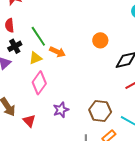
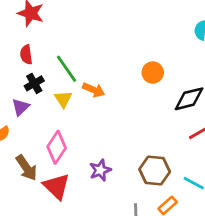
yellow triangle: (35, 58) -> (63, 99), turned -40
pink diamond: (39, 83) -> (57, 147), moved
red triangle: (29, 121) -> (57, 186), size x1.5

